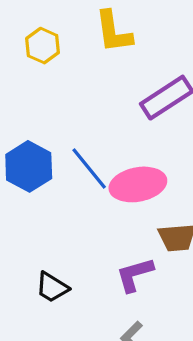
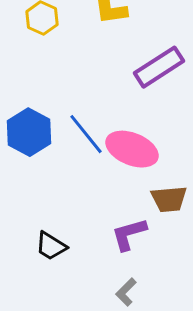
pink ellipse: (138, 184) -> (132, 149), turned 33

